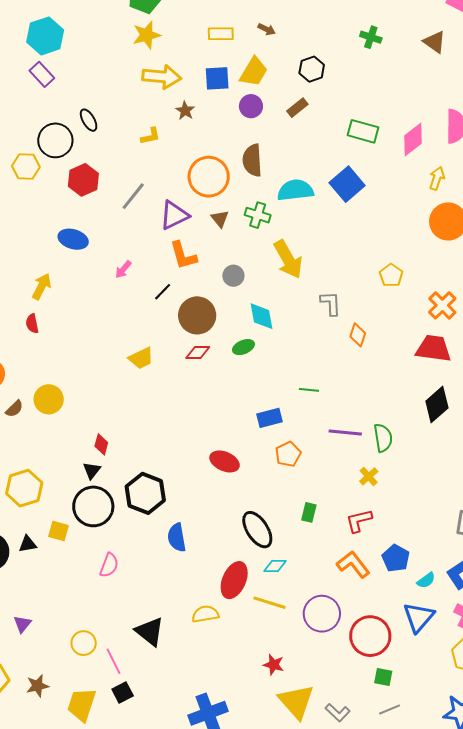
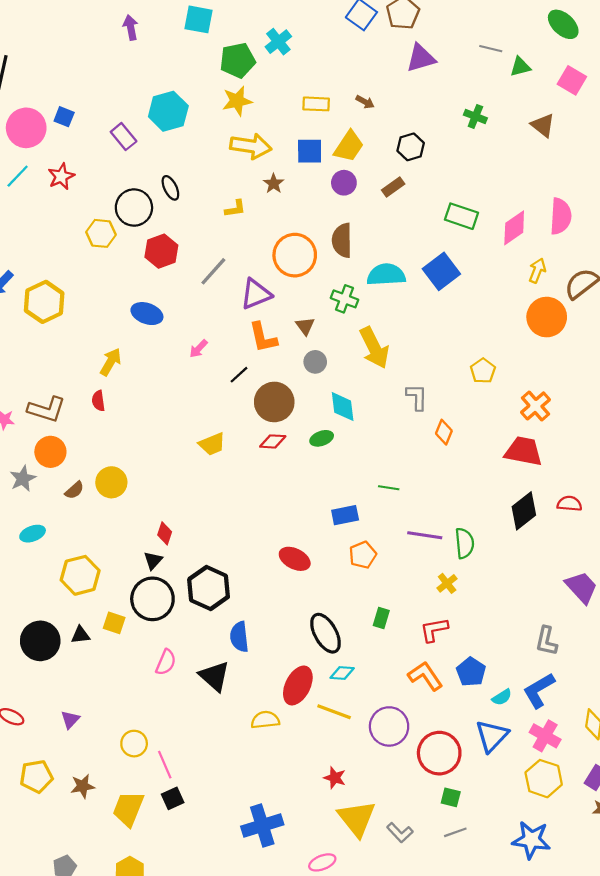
cyan hexagon: (45, 36) -> (168, 111), moved
brown triangle: (220, 219) -> (305, 326), moved
black triangle: (150, 632) -> (214, 676), moved

